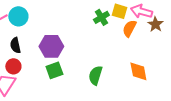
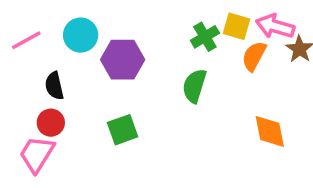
cyan circle: (18, 16) -> (81, 35), moved
purple hexagon: (51, 46) -> (123, 60), moved
green semicircle: (95, 75) -> (194, 86), moved

